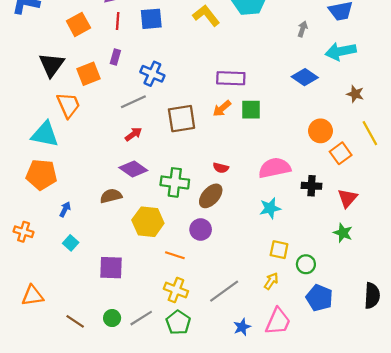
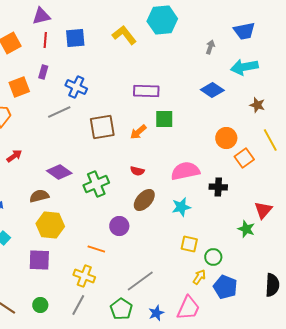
orange arrow: (222, 108) -> (138, 132), moved
red arrow: (133, 134) -> (14, 156), moved
green cross: (175, 182) -> (96, 184), turned -30
brown ellipse: (211, 196) -> (144, 200), moved
red triangle: (347, 198) -> (263, 210), moved
yellow hexagon: (148, 222) -> (50, 225), moved
yellow arrow: (271, 281) -> (199, 277), moved
yellow cross: (176, 290) -> (84, 276), moved
gray line: (141, 318) -> (78, 305), moved, turned -30
green pentagon: (178, 323) -> (121, 309), moved

